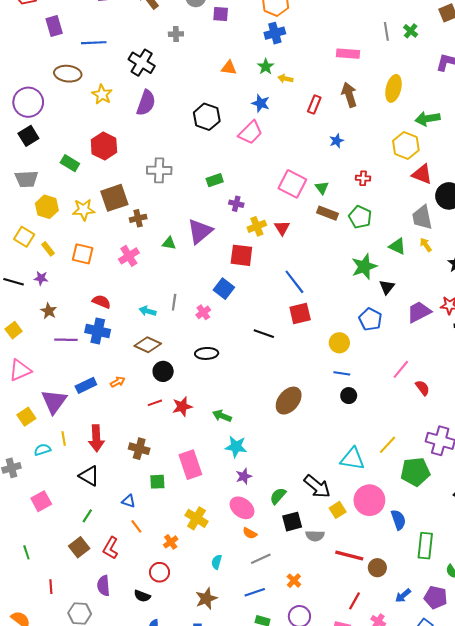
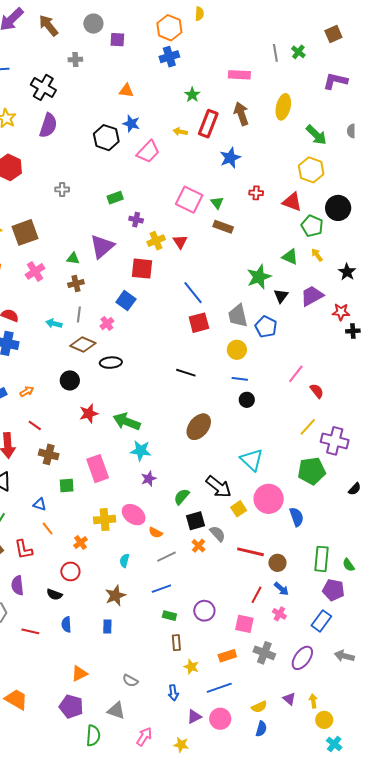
green star: (266, 67) -> (192, 95), moved
yellow arrow: (285, 79) -> (180, 132), moved
blue star: (261, 103) -> (131, 124), moved
red rectangle: (314, 104) -> (208, 124), size x1.5
green arrow: (428, 119) -> (316, 135), turned -125
blue star: (337, 141) -> (230, 158), size x1.5
yellow hexagon: (406, 145) -> (311, 170), moved
gray cross: (159, 170) -> (62, 189), size x0.6
red triangle: (422, 174) -> (292, 202), moved
brown square: (114, 198) -> (25, 232), moved
green pentagon: (360, 217) -> (312, 226), moved
gray trapezoid: (422, 217) -> (238, 316), moved
brown cross: (138, 218) -> (76, 283), moved
purple trapezoid: (419, 312) -> (312, 296), moved
black line: (264, 334) -> (186, 373), moved
brown diamond: (148, 345) -> (83, 345), moved
brown ellipse: (289, 401) -> (199, 427), moved
red line: (155, 403) -> (35, 425), moved, turned 56
green arrow: (222, 416) -> (127, 422), size x1.5
yellow line: (388, 445) -> (308, 427), moved
cyan triangle: (352, 459) -> (252, 460), turned 35
pink ellipse: (242, 508) -> (134, 515), moved
yellow cross: (197, 518) -> (105, 520), turned -35
gray semicircle: (315, 536) -> (218, 534), turned -132
green rectangle: (425, 546) -> (321, 559), moved
red L-shape: (111, 548) -> (24, 549), turned -40
orange cross: (294, 581) -> (199, 546), moved
blue arrow: (403, 596) -> (281, 589), moved, turned -98

